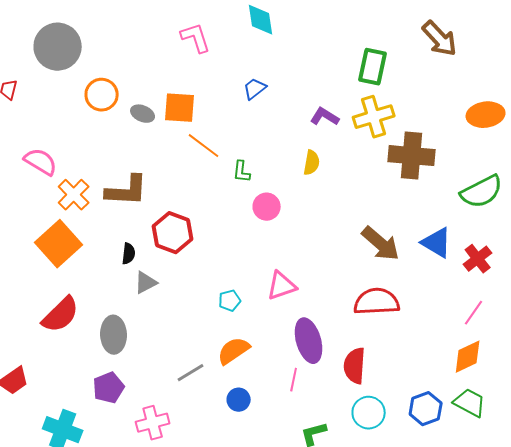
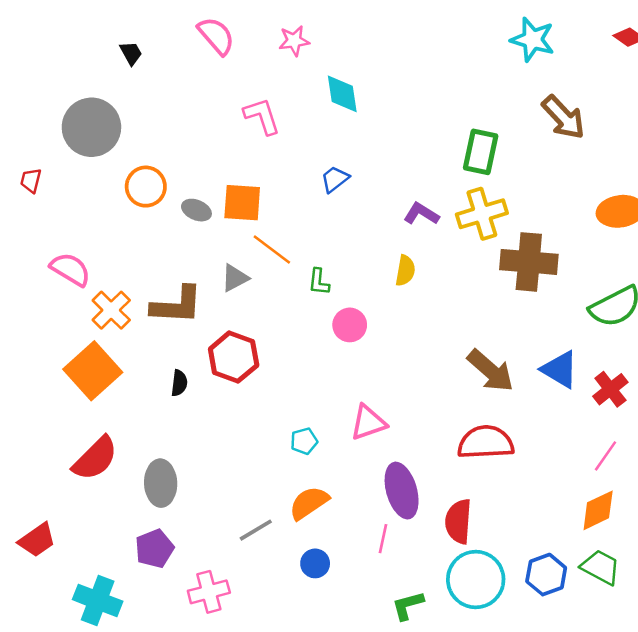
gray triangle: (146, 283) -> (235, 278), moved
cyan circle: (369, 413) -> (476, 579), size x1.4

